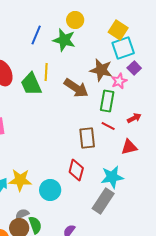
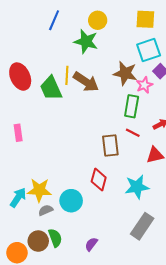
yellow square: (118, 30) -> (145, 19), moved, turned -30
blue line: (36, 35) -> (54, 20), moved
brown arrow: (76, 88) -> (86, 82), moved
gray rectangle: (103, 201) -> (142, 226), moved
gray semicircle: (22, 214) -> (46, 210), moved

